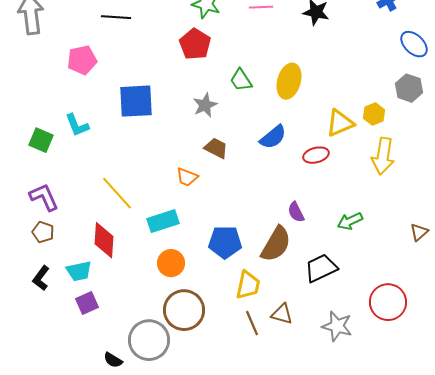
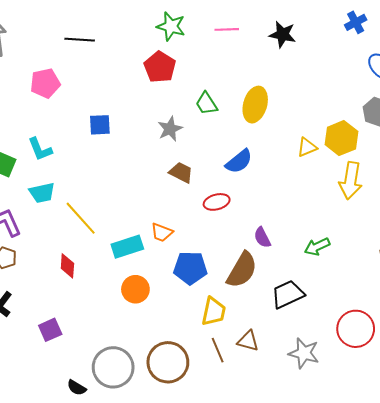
blue square: (136, 101) -> (100, 125), size x0.6
yellow hexagon: (374, 114) -> (341, 138), size x1.5
yellow triangle: (340, 123) -> (307, 147), size x0.7
red ellipse: (316, 155) -> (217, 202), moved
orange trapezoid: (187, 177) -> (162, 232), moved
red diamond: (104, 240) -> (67, 266), size x0.7
cyan trapezoid: (79, 271) -> (42, 193), moved
brown circle: (184, 310) -> (168, 362), moved

